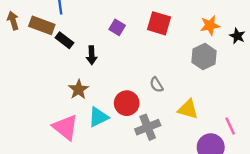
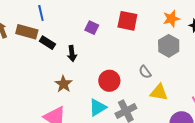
gray semicircle: (156, 85) -> (145, 72), moved
red circle: (127, 103) -> (109, 81), moved
cyan triangle: (98, 117) -> (98, 107), moved

